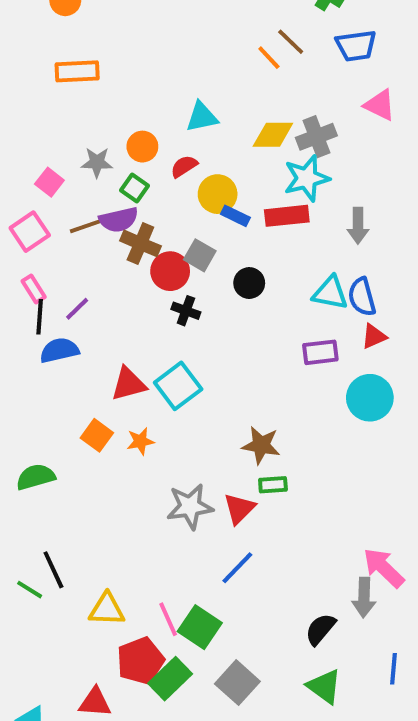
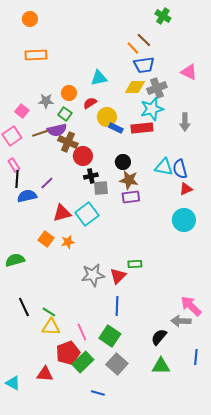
blue trapezoid: (356, 46) -> (144, 65), moved
gray arrow: (358, 226) -> (185, 122), moved
gray square: (200, 255) -> (101, 188), moved, turned -35
purple line: (77, 309) -> (47, 183), moved
black cross: (186, 311) -> (91, 176), turned -32
purple rectangle: (320, 352) -> (131, 197), moved
brown star: (261, 445) -> (129, 180), moved
blue line: (237, 568) -> (117, 306), turned -42
green line: (30, 590) -> (49, 312), moved
gray arrow: (364, 597) -> (181, 321), turned 90
green square: (200, 627) -> (110, 336), moved
green triangle: (324, 687) -> (161, 366), turned -36

